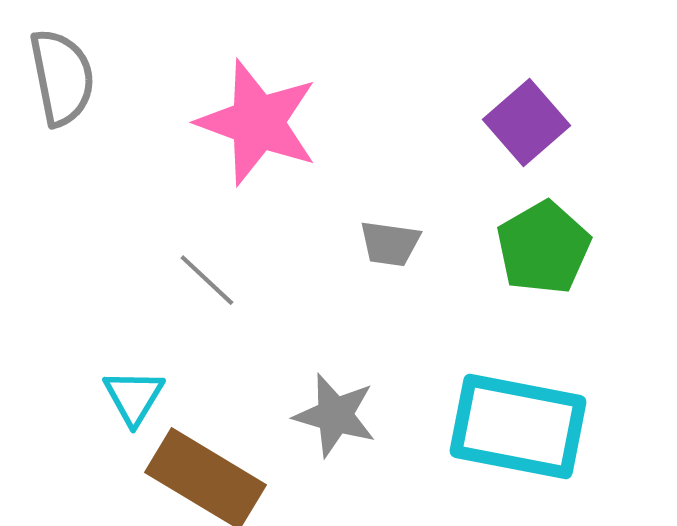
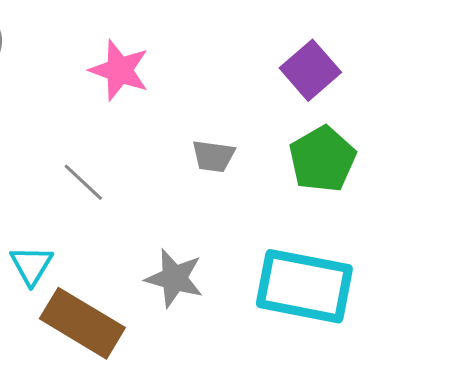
pink star: (258, 122) -> (119, 70), size x0.7

